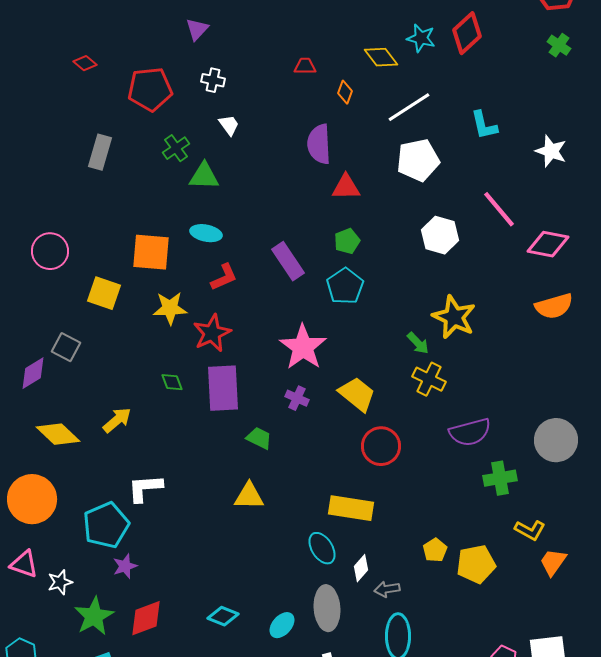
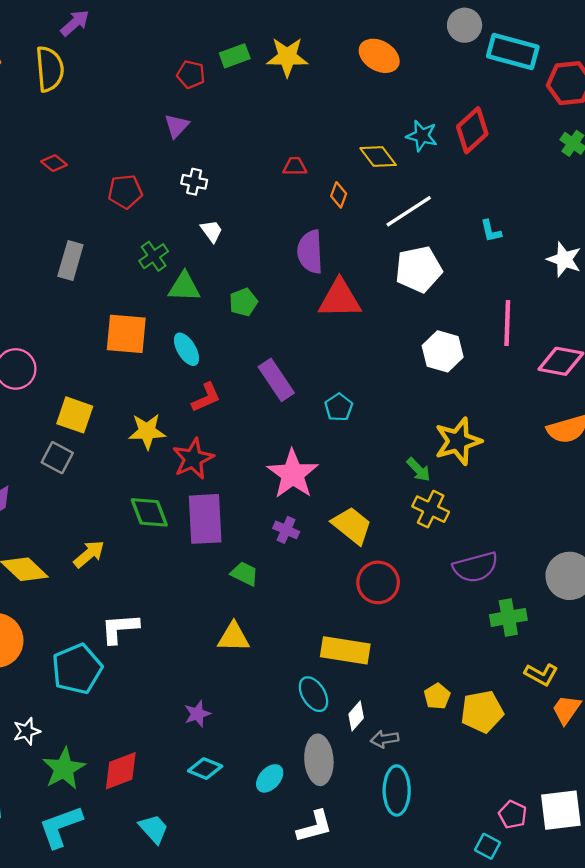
red pentagon: (150, 89) -> (125, 192), size x0.7
cyan L-shape: (484, 125) -> (491, 231), size x0.7
red triangle: (346, 187) -> (340, 299), size x1.4
pink line: (499, 209) -> (507, 323), turned 42
cyan ellipse: (206, 233) -> (186, 349), turned 48
green pentagon: (347, 241) -> (243, 302), moved
orange square: (151, 252) -> (126, 334), moved
cyan pentagon: (345, 286) -> (339, 407), size x0.7
yellow star: (454, 317) -> (458, 441), turned 30
gray square: (66, 347) -> (57, 458), moved
green diamond: (172, 382) -> (149, 512), size x1.6
purple star: (125, 566) -> (197, 714), moved

